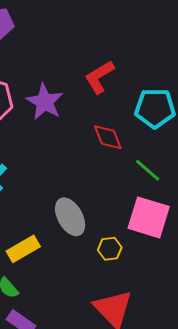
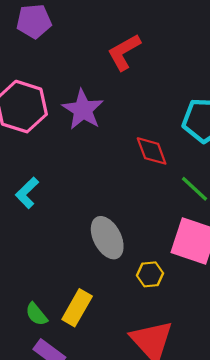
red L-shape: (99, 77) -> (124, 52), moved
yellow rectangle: (23, 249) -> (77, 308), moved, turned -32

